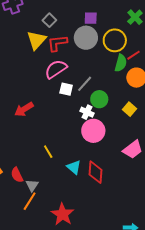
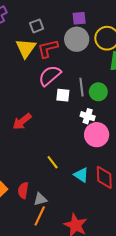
gray square: (49, 20) -> (37, 26), turned 32
gray line: (85, 84) -> (81, 87), turned -42
green circle: (99, 99) -> (98, 92), moved
red semicircle: (17, 175) -> (23, 190), turned 42
gray triangle: (32, 185) -> (40, 199), turned 48

